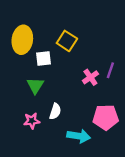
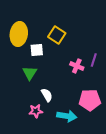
pink cross: (90, 77) -> (77, 66), turned -32
white semicircle: (55, 111) -> (47, 95), turned -48
pink star: (32, 121) -> (36, 111), moved

